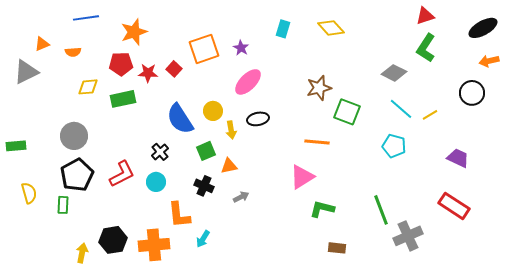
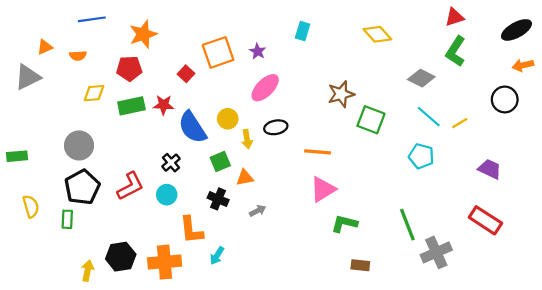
yellow diamond: (331, 28) -> (377, 34), moved
red star: (148, 73) -> (164, 105), moved
orange line: (317, 142) -> (318, 152), moved

